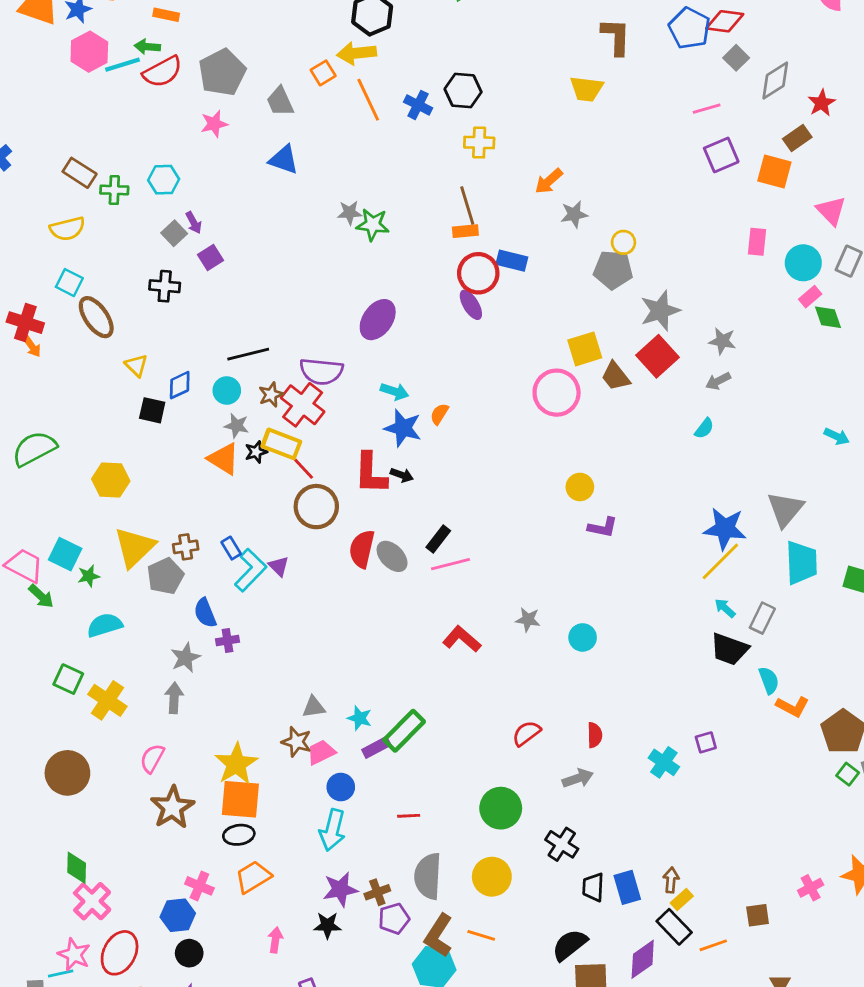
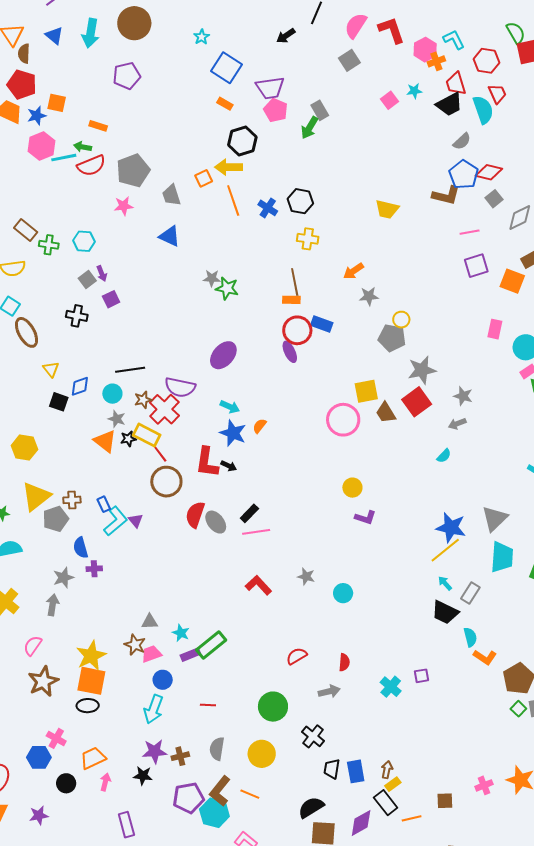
brown L-shape: (616, 37) -> (446, 195), moved, turned 96
gray semicircle: (428, 876) -> (217, 749), size x0.7
orange trapezoid: (253, 877) -> (93, 758), moved
purple pentagon: (394, 919) -> (188, 798), moved, size x1.4
black circle: (189, 953) -> (66, 783), moved

